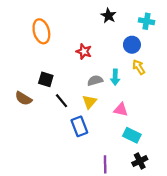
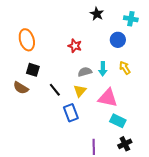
orange ellipse: (41, 31) -> (27, 40), moved
yellow arrow: (139, 67) -> (125, 68), moved
black square: (46, 79) -> (33, 70), moved
pink triangle: (121, 110) -> (108, 98), size x1.5

